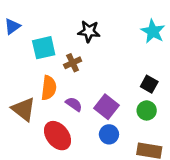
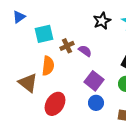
black star: (89, 31) -> (102, 21), moved, turned -30
purple semicircle: (74, 104) -> (85, 51), moved
red ellipse: (58, 136) -> (55, 104), turned 70

